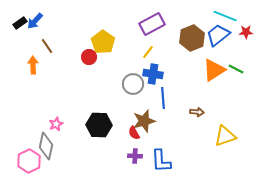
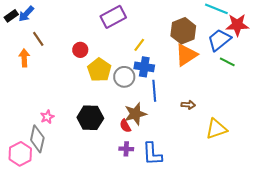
purple rectangle: (152, 24) -> (113, 17), moved
red star: (246, 32) -> (237, 25), size x1.6
blue trapezoid: (218, 35) -> (219, 40), moved
yellow pentagon: (103, 42) -> (99, 70), moved
orange triangle: (214, 70) -> (186, 55), moved

